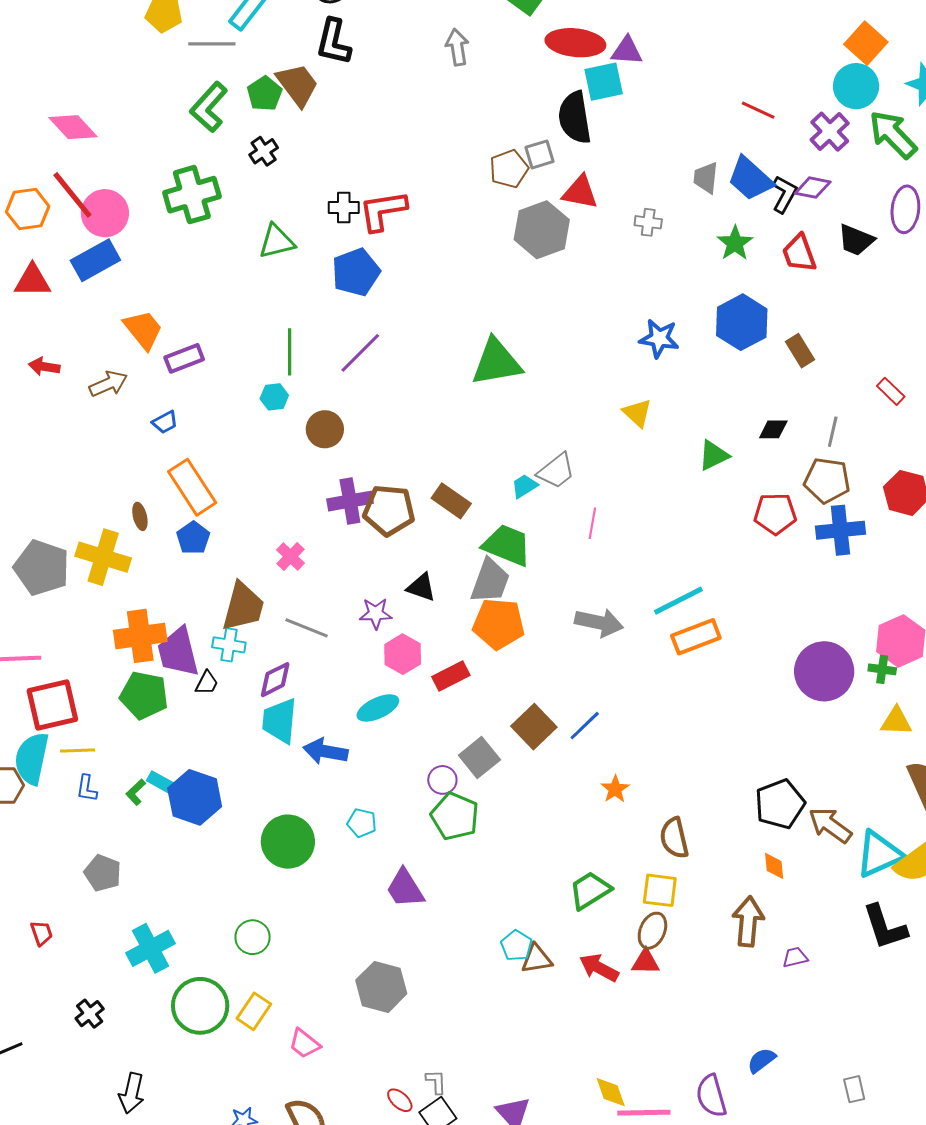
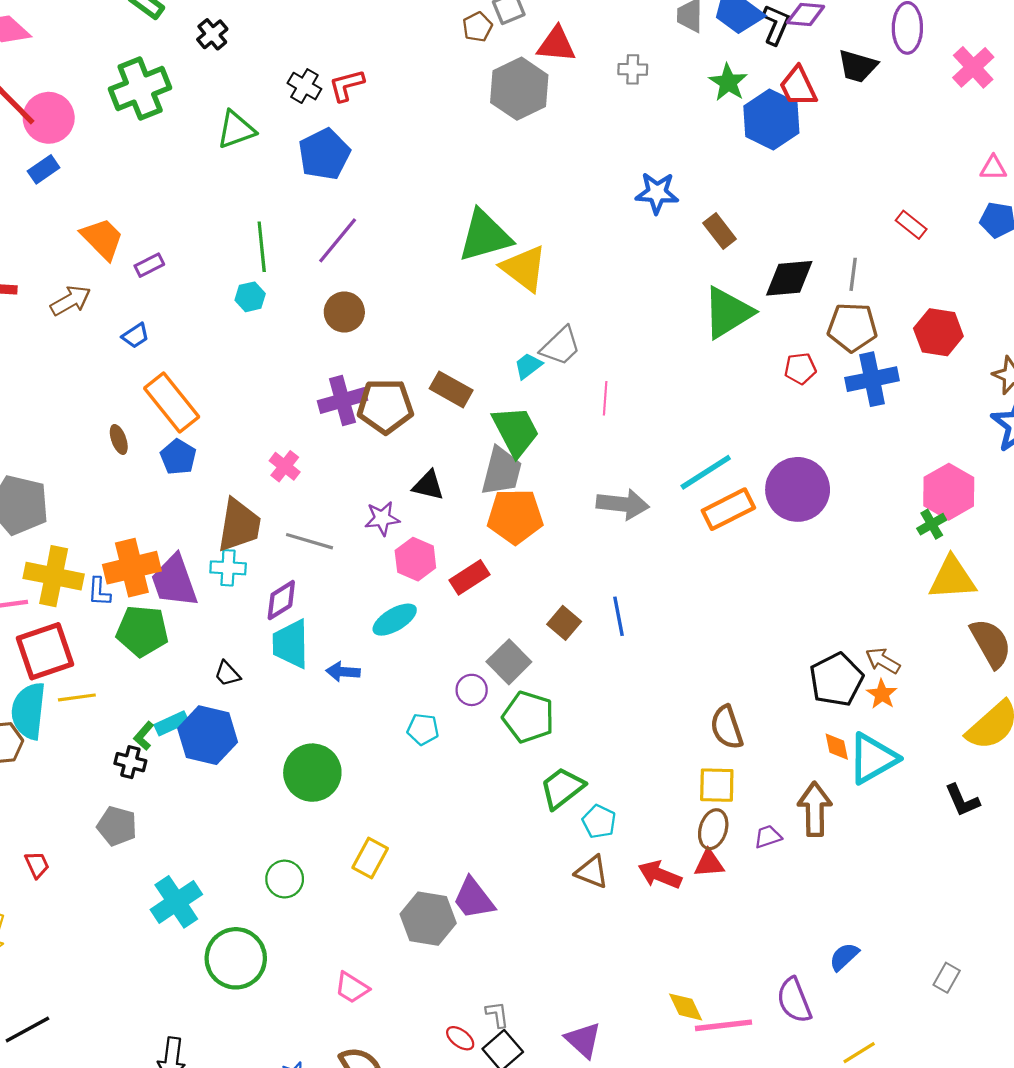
brown pentagon: (509, 169) -> (477, 27), size x0.7
black cross: (344, 207) -> (304, 86), turned 36
red L-shape: (383, 211) -> (347, 85), size x0.7
blue rectangle: (95, 260) -> (44, 169), size x0.6
blue hexagon: (742, 322) -> (771, 119), moved
brown rectangle: (800, 351) -> (720, 231), moved
purple rectangle: (184, 358) -> (149, 265), size x0.7
yellow triangle: (637, 413) -> (524, 268), moved, size x1.5
brown circle: (325, 429) -> (344, 312), moved
black diamond: (773, 429) -> (789, 278), size x1.6
green triangle: (714, 455) -> (728, 313), size x1.6
red pentagon: (775, 514) -> (800, 369), size x0.7
green trapezoid: (507, 545) -> (516, 431), turned 46
yellow cross: (103, 557) -> (54, 576), moved
green cross: (882, 669) -> (932, 524), turned -32
purple circle: (824, 671) -> (798, 489), moved
black trapezoid: (207, 683) -> (227, 674), moved, turned 116
yellow triangle: (896, 721) -> (952, 578), size x1.4
blue line: (585, 726) -> (618, 616), turned -51
brown square: (534, 727) -> (564, 623), size x0.7
blue arrow: (325, 751) -> (343, 672), size x0.7
cyan rectangle: (162, 783) -> (172, 723), turned -48
blue L-shape: (87, 788) -> (99, 592), moved
orange star: (615, 789) -> (882, 694), moved
green pentagon: (455, 816) -> (528, 717), moved
cyan pentagon: (362, 823) -> (423, 729), moved
brown arrow: (830, 825) -> (883, 661), moved, size x0.7
cyan triangle: (879, 854) -> (873, 758), moved
purple trapezoid: (405, 888) -> (474, 899), moved
green trapezoid: (590, 890) -> (562, 788), moved
black L-shape: (885, 927) -> (962, 800), size x0.7
red trapezoid: (42, 933) -> (37, 865), moved
cyan pentagon: (516, 946) -> (599, 822), moved
purple trapezoid: (795, 957) -> (768, 837), moved
brown triangle: (537, 959) -> (592, 872), turned 36
yellow rectangle: (254, 1011) -> (370, 858), moved
black cross: (90, 1014) -> (130, 762), moved, turned -32
gray rectangle: (854, 1089) -> (947, 978), turned 48

